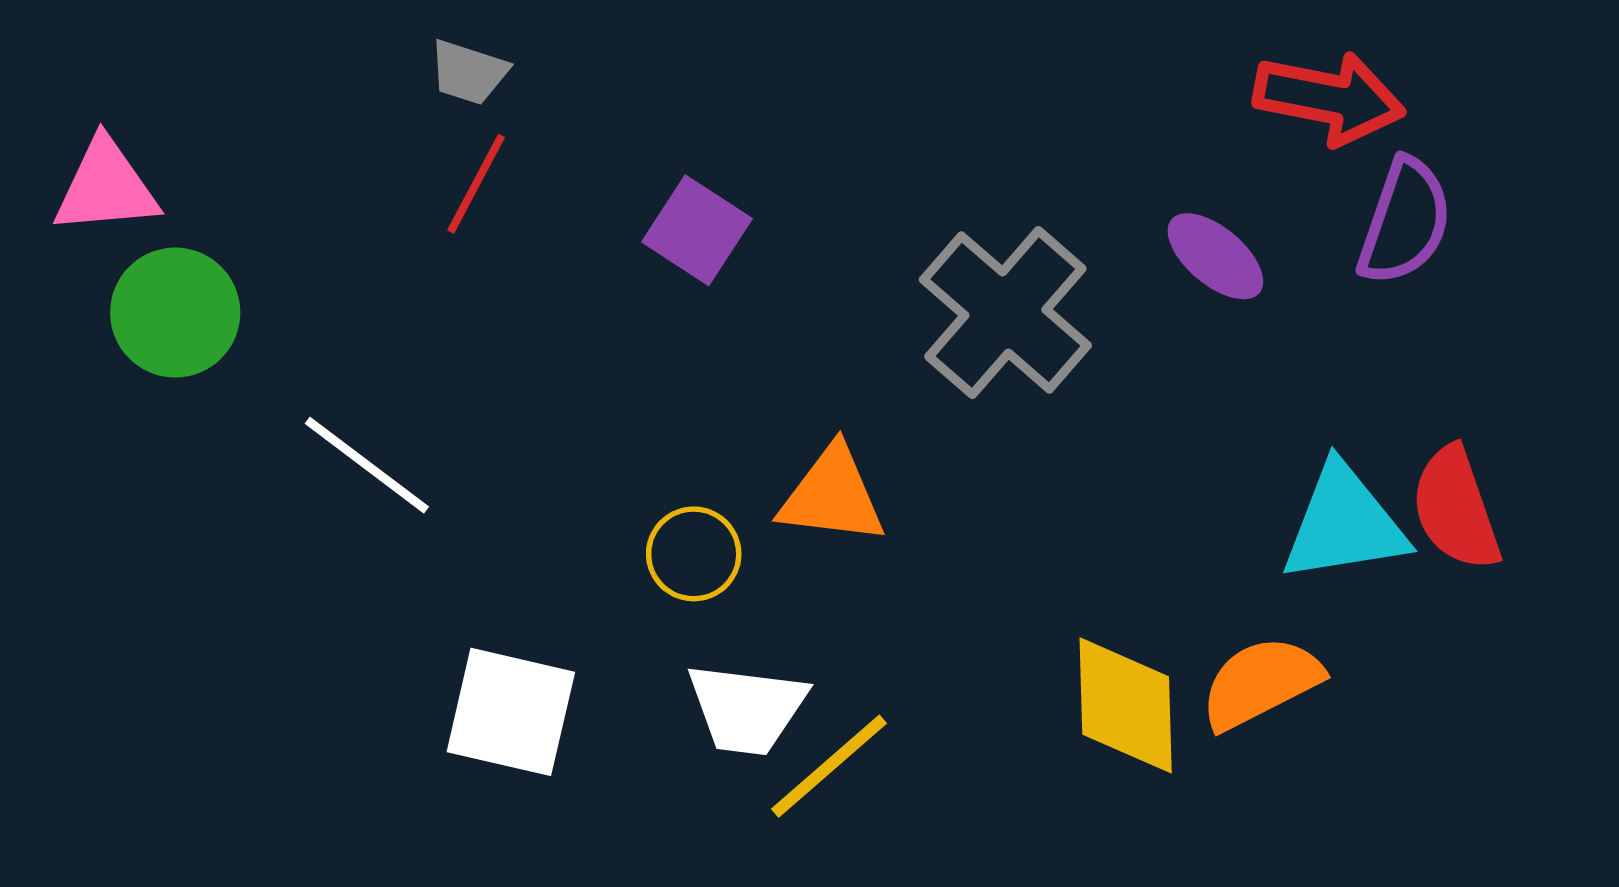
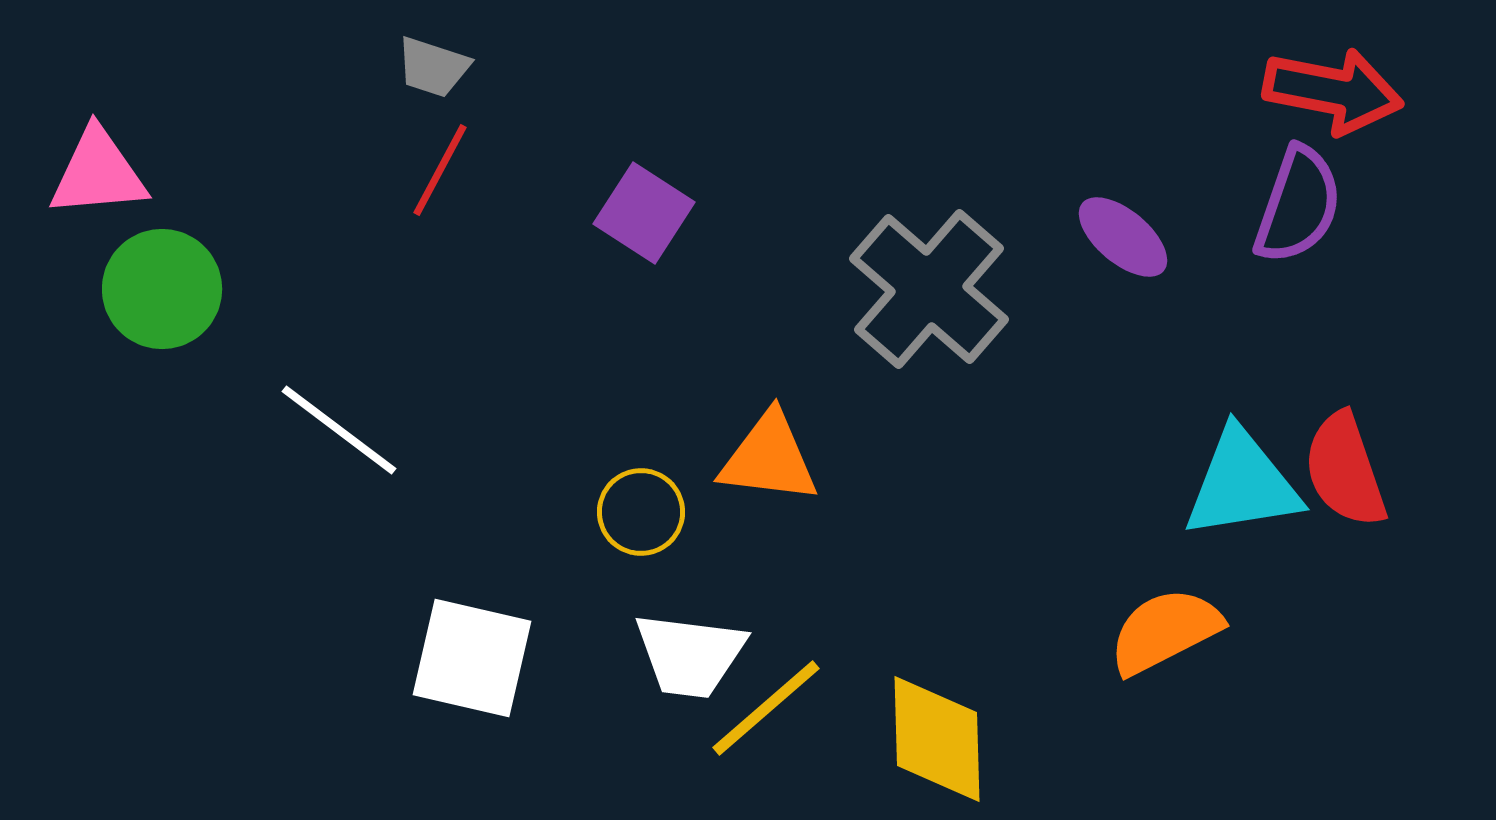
red arrow: (1329, 98) -> (1333, 91), moved
yellow diamond: (1126, 705) -> (937, 739), moved

